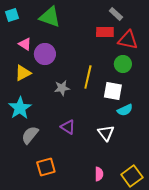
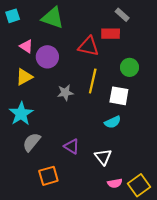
red triangle: (128, 40) -> (88, 46), moved
cyan semicircle: (125, 110) -> (113, 122), moved
purple triangle: (68, 127) -> (72, 146), moved
white triangle: (106, 133) -> (103, 157), moved
pink semicircle: (99, 174) -> (115, 183), moved, turned 80

